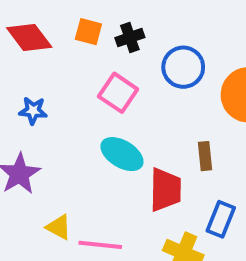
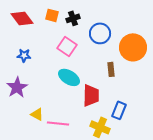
brown rectangle: (205, 156) -> (111, 69), moved

